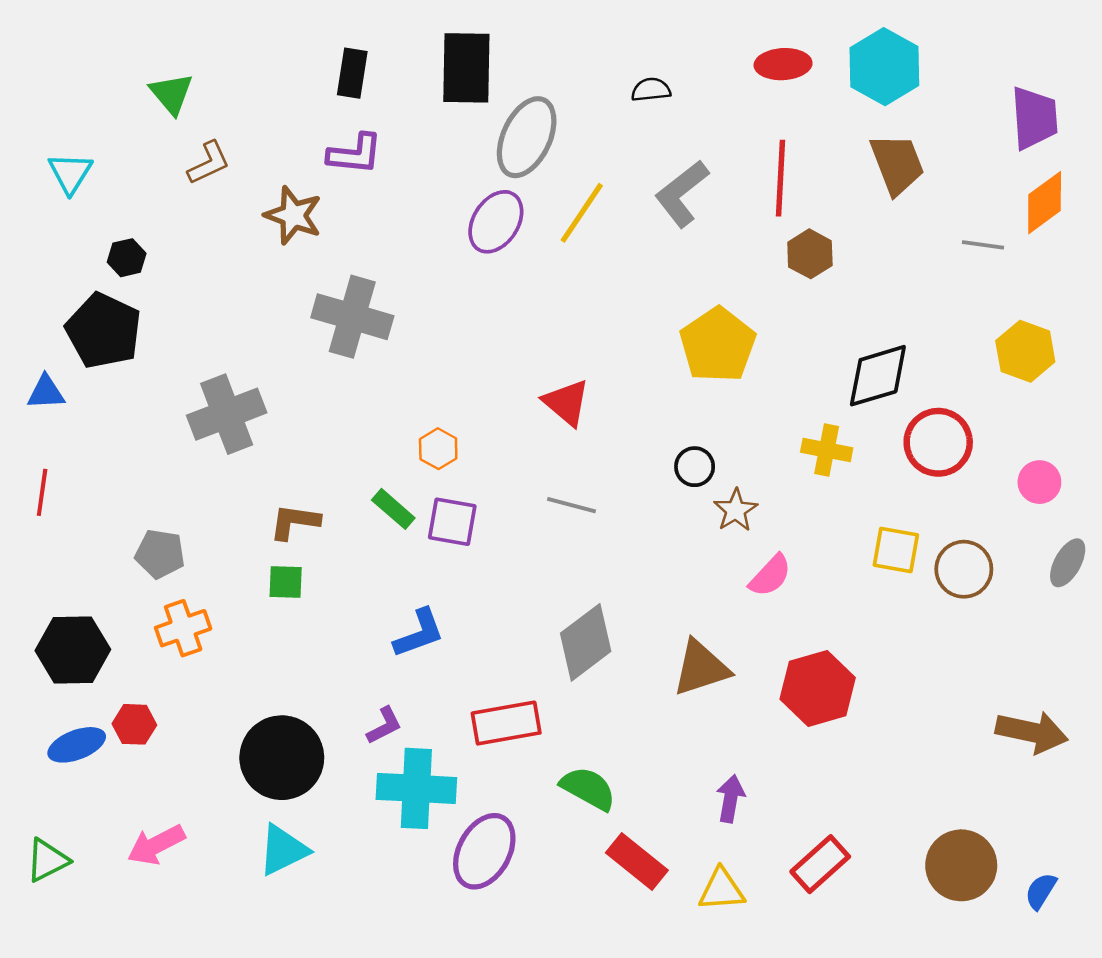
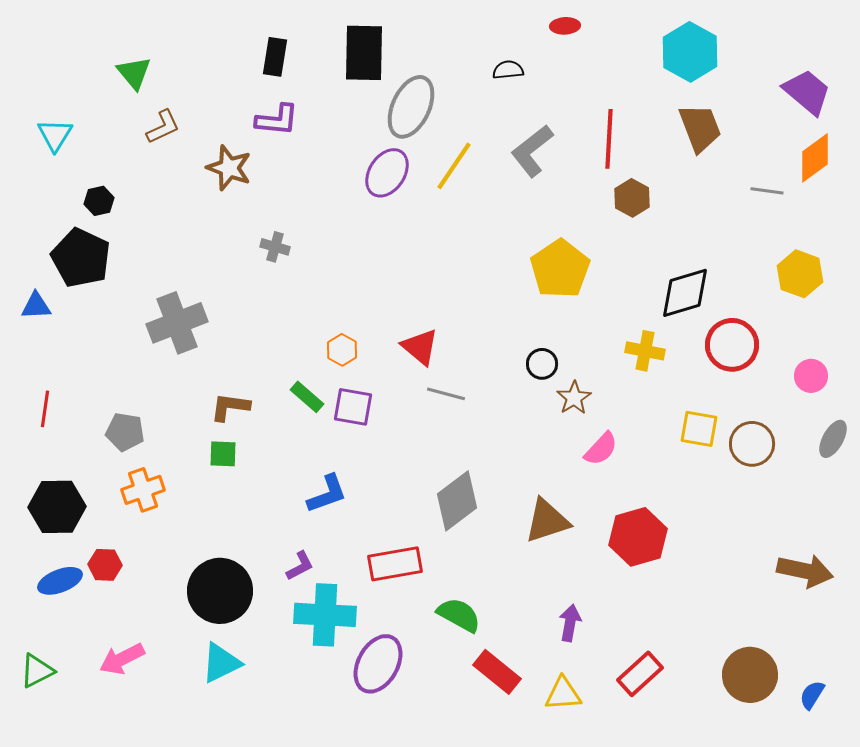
red ellipse: (783, 64) -> (565, 26), moved, size x0.7
purple trapezoid: (1034, 118) -> (807, 92), turned -46
gray cross: (352, 317) -> (275, 247), size x0.5
red triangle: (566, 403) -> (420, 347), moved
red line: (42, 492) -> (45, 409), moved

